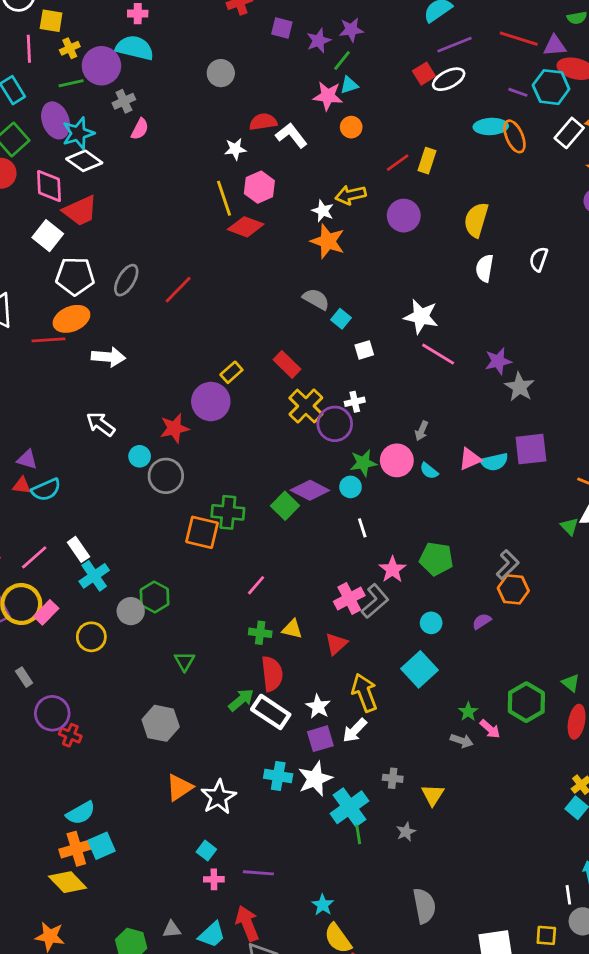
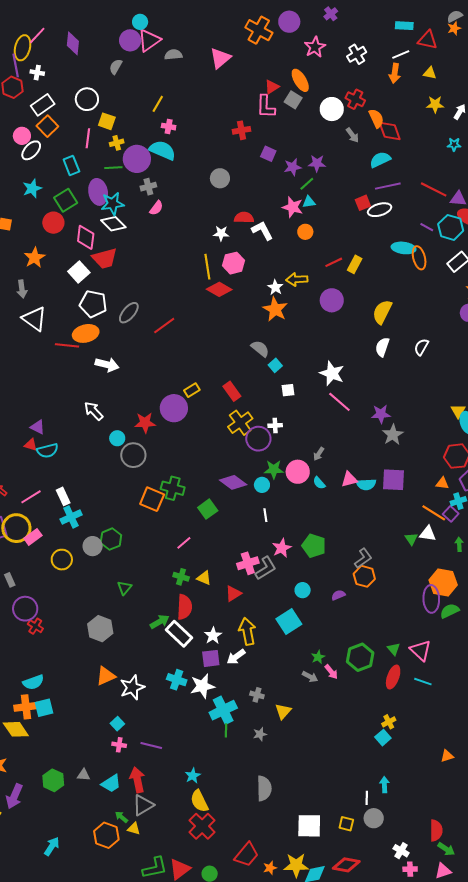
green square: (285, 506) -> (208, 509), moved

